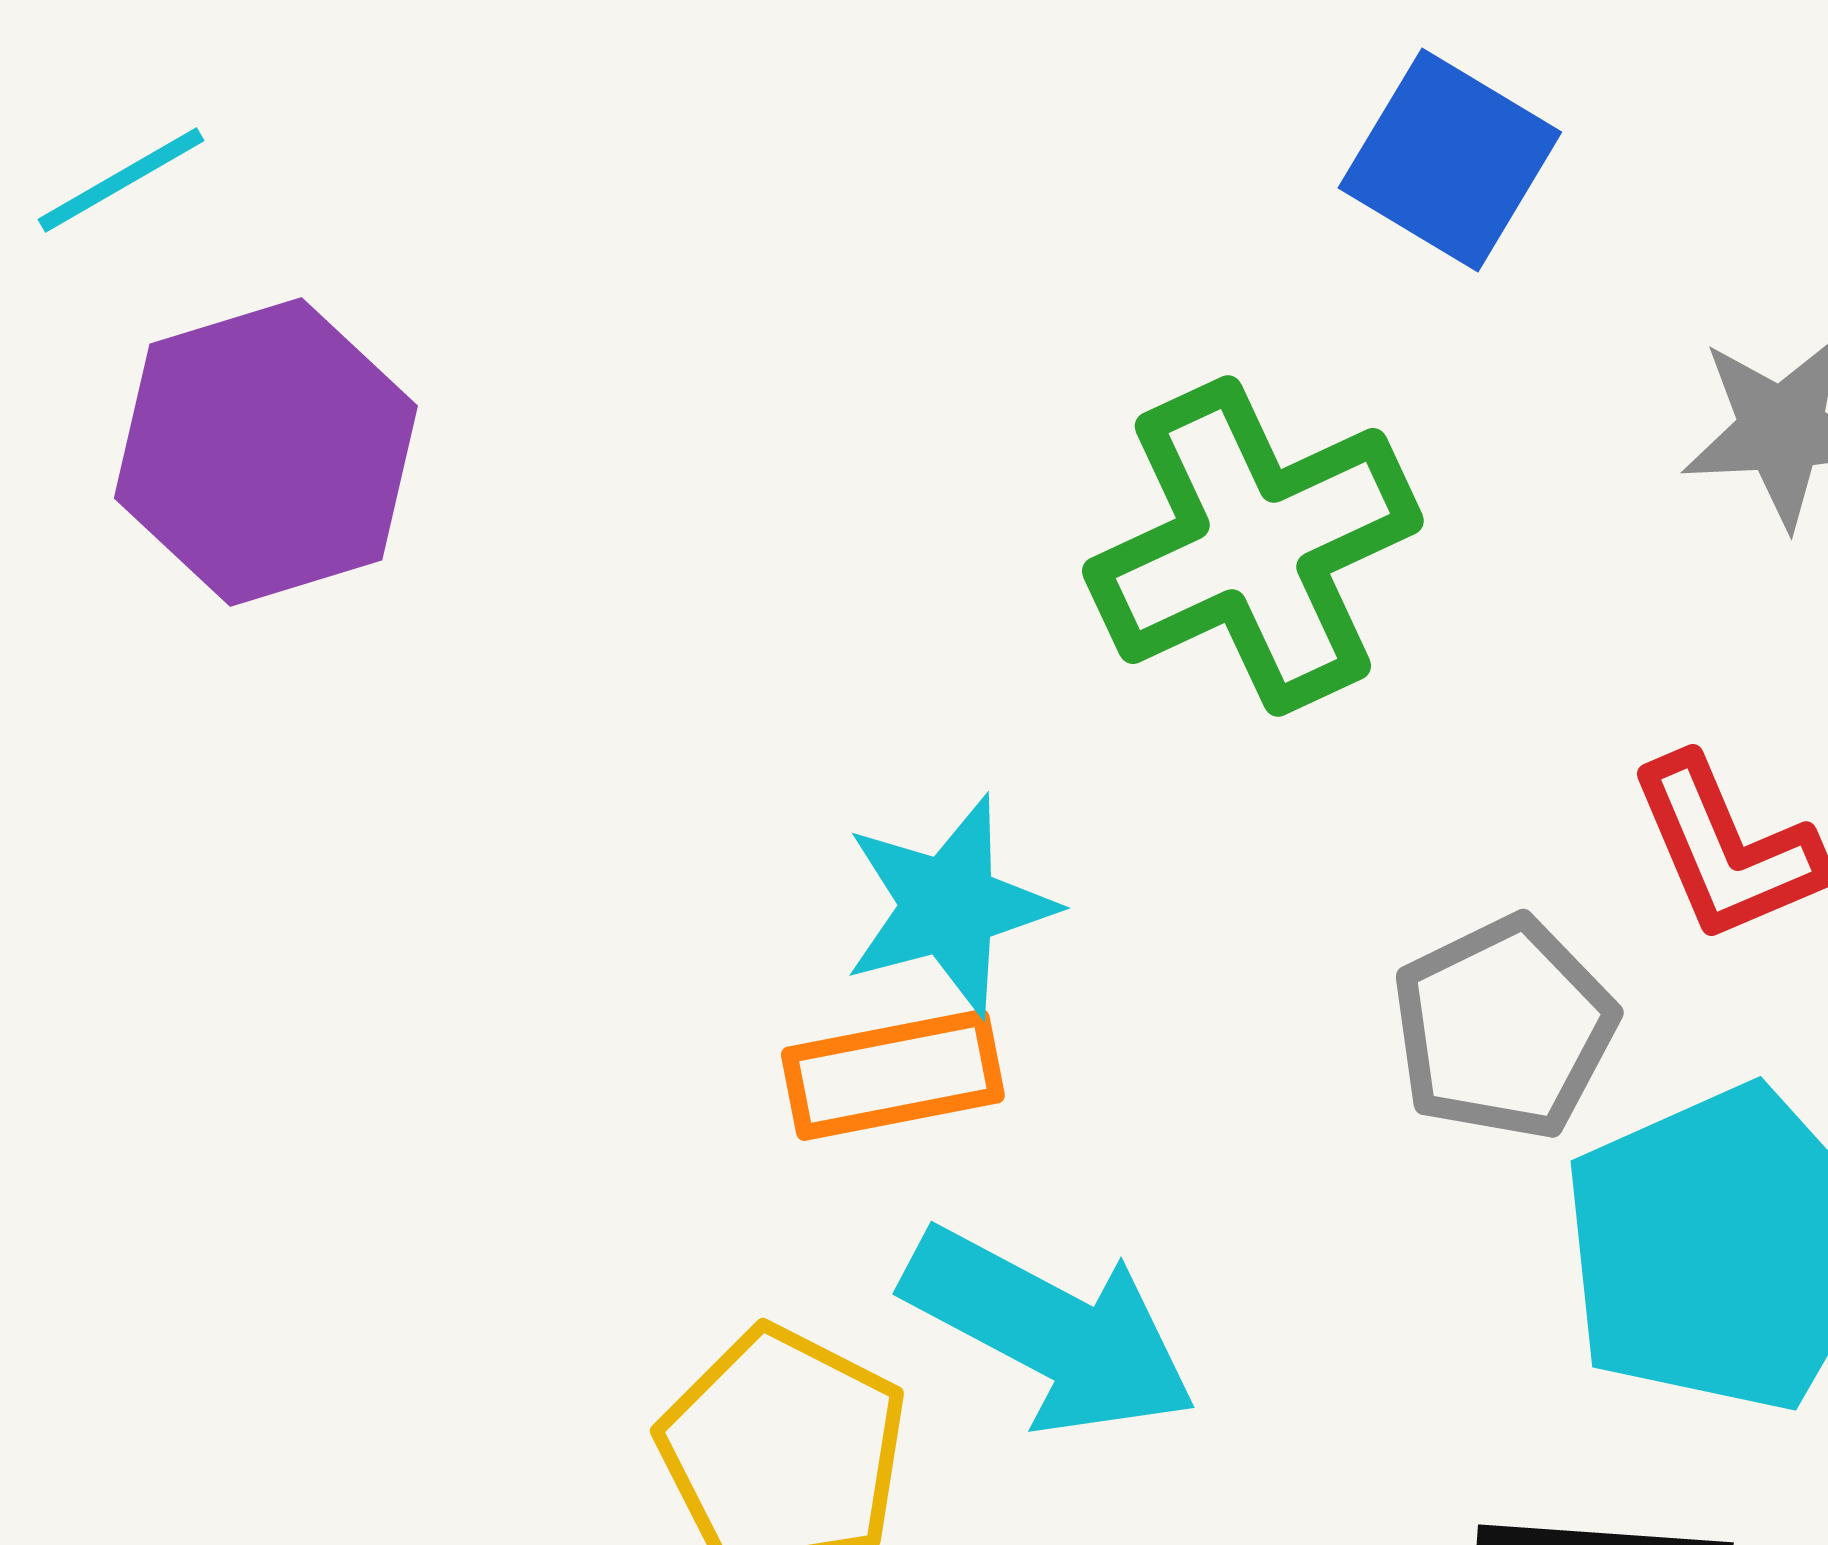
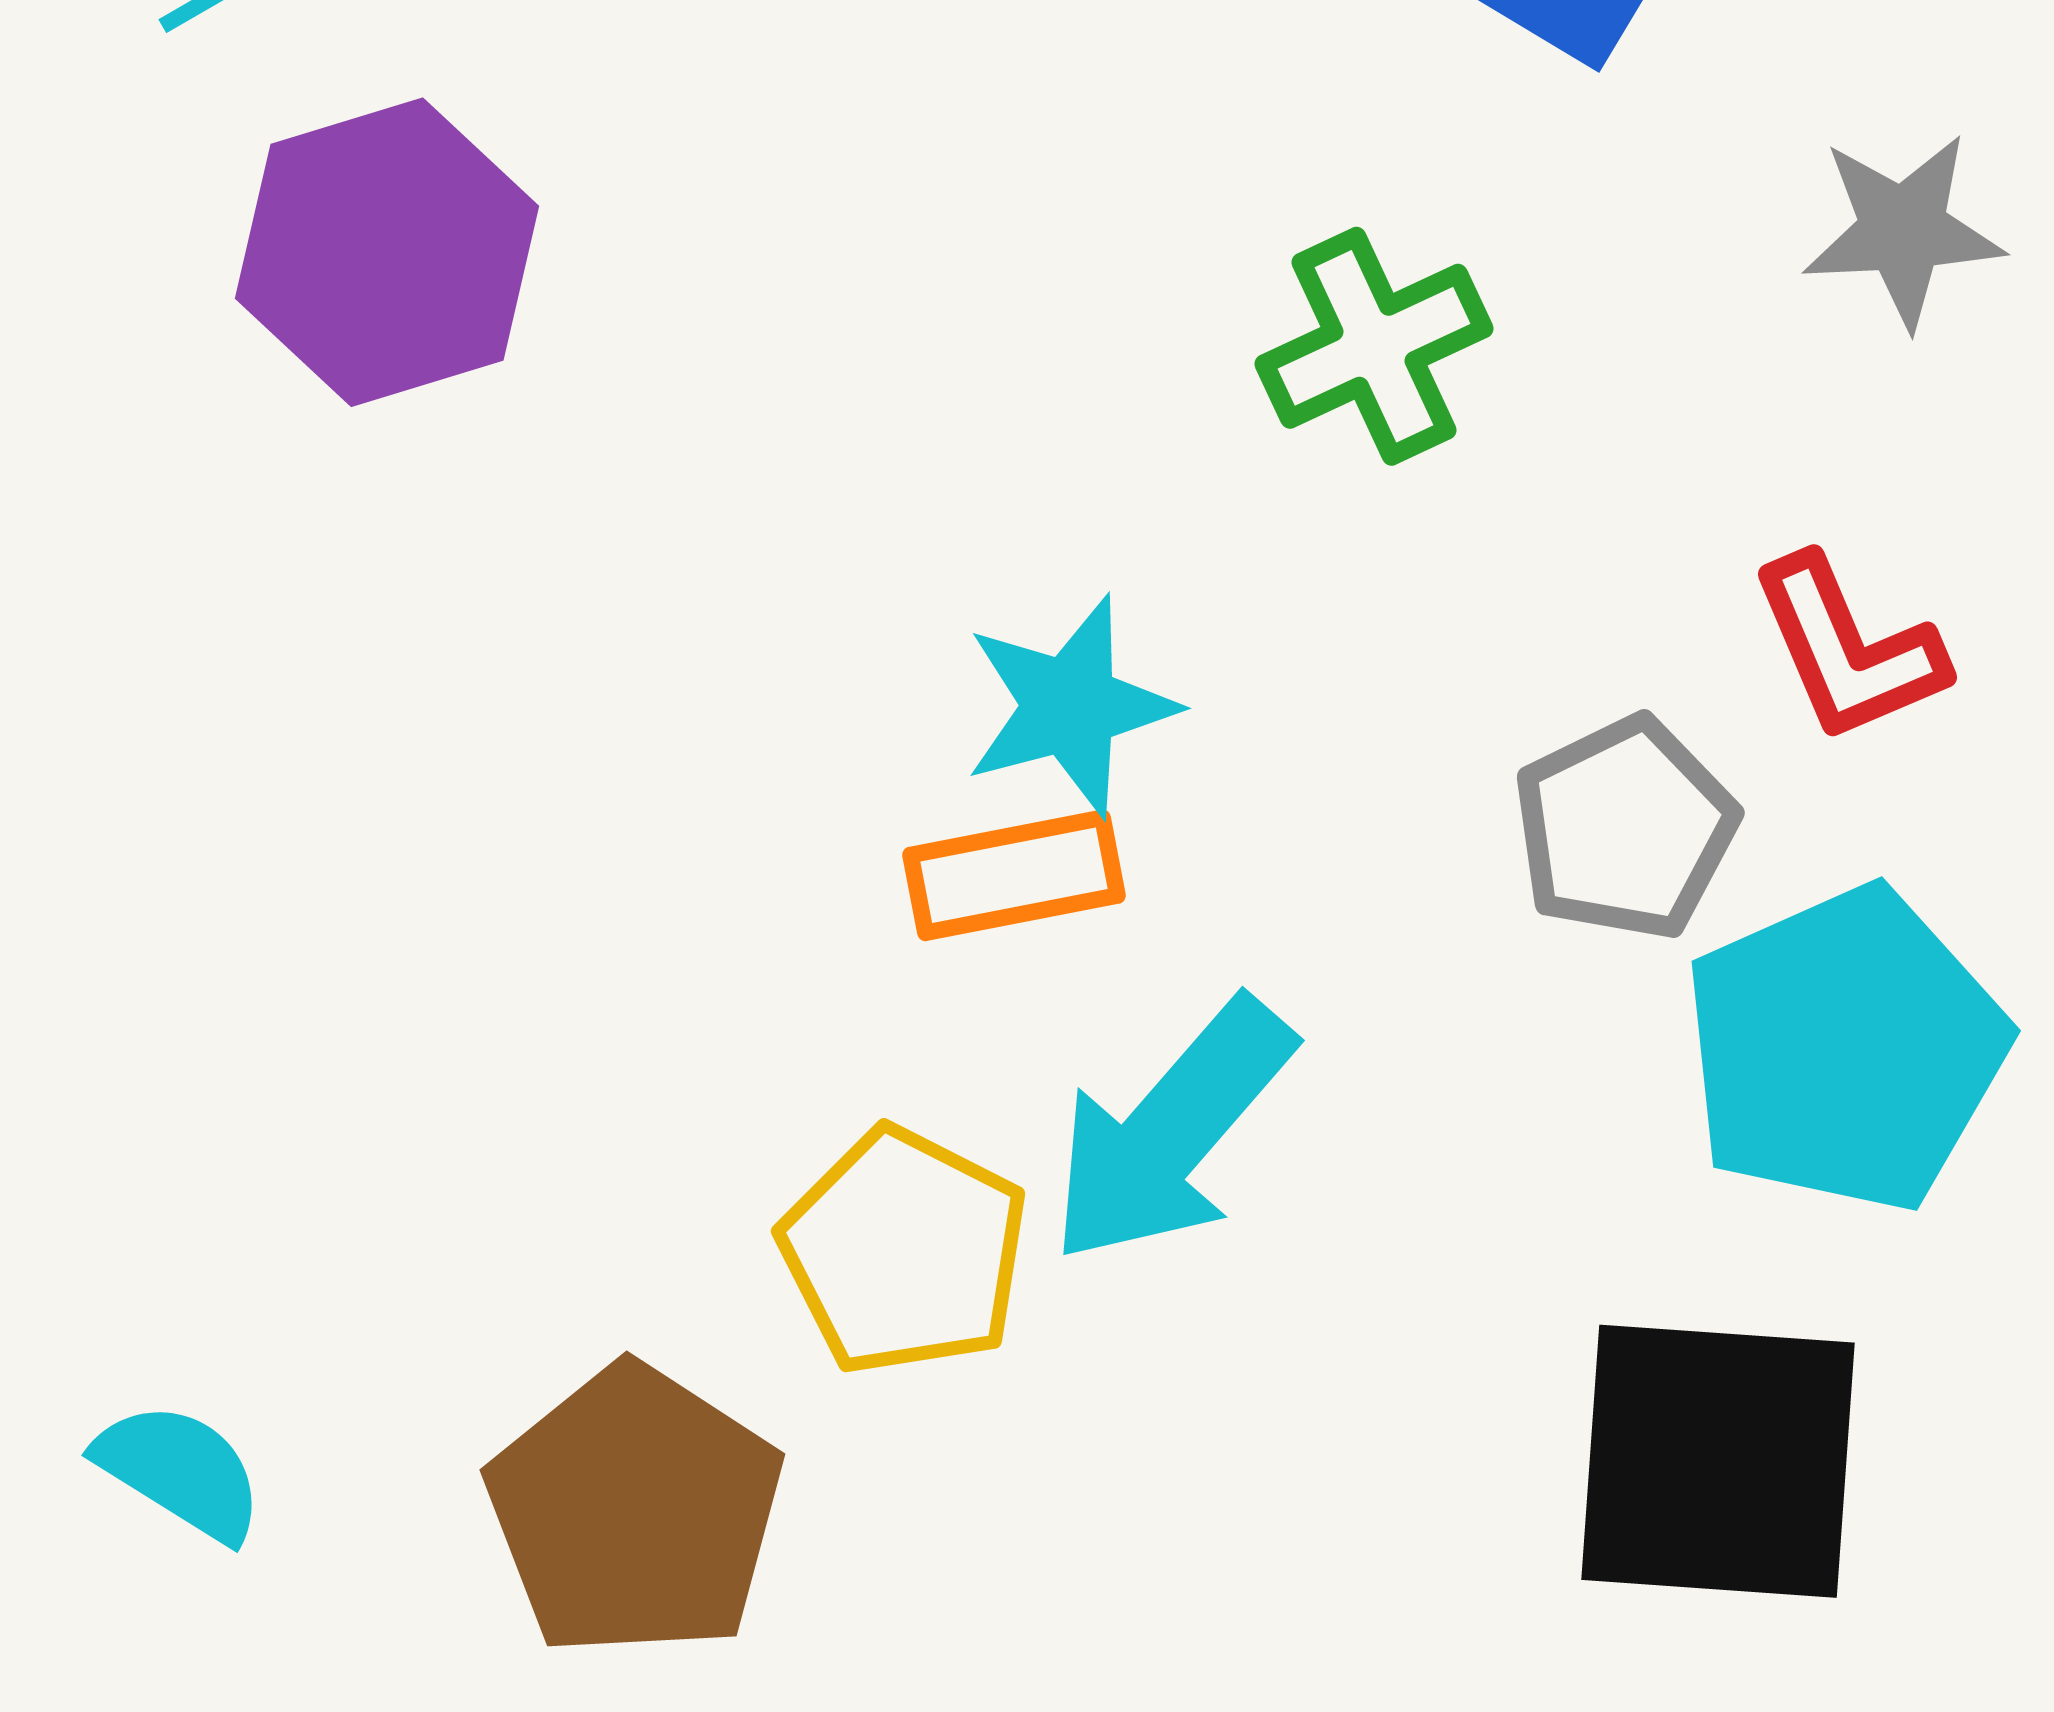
green cross: (1253, 546) -> (1374, 346), size x0.7
cyan arrow: (1050, 1331) -> (1171, 1131), turned 103

